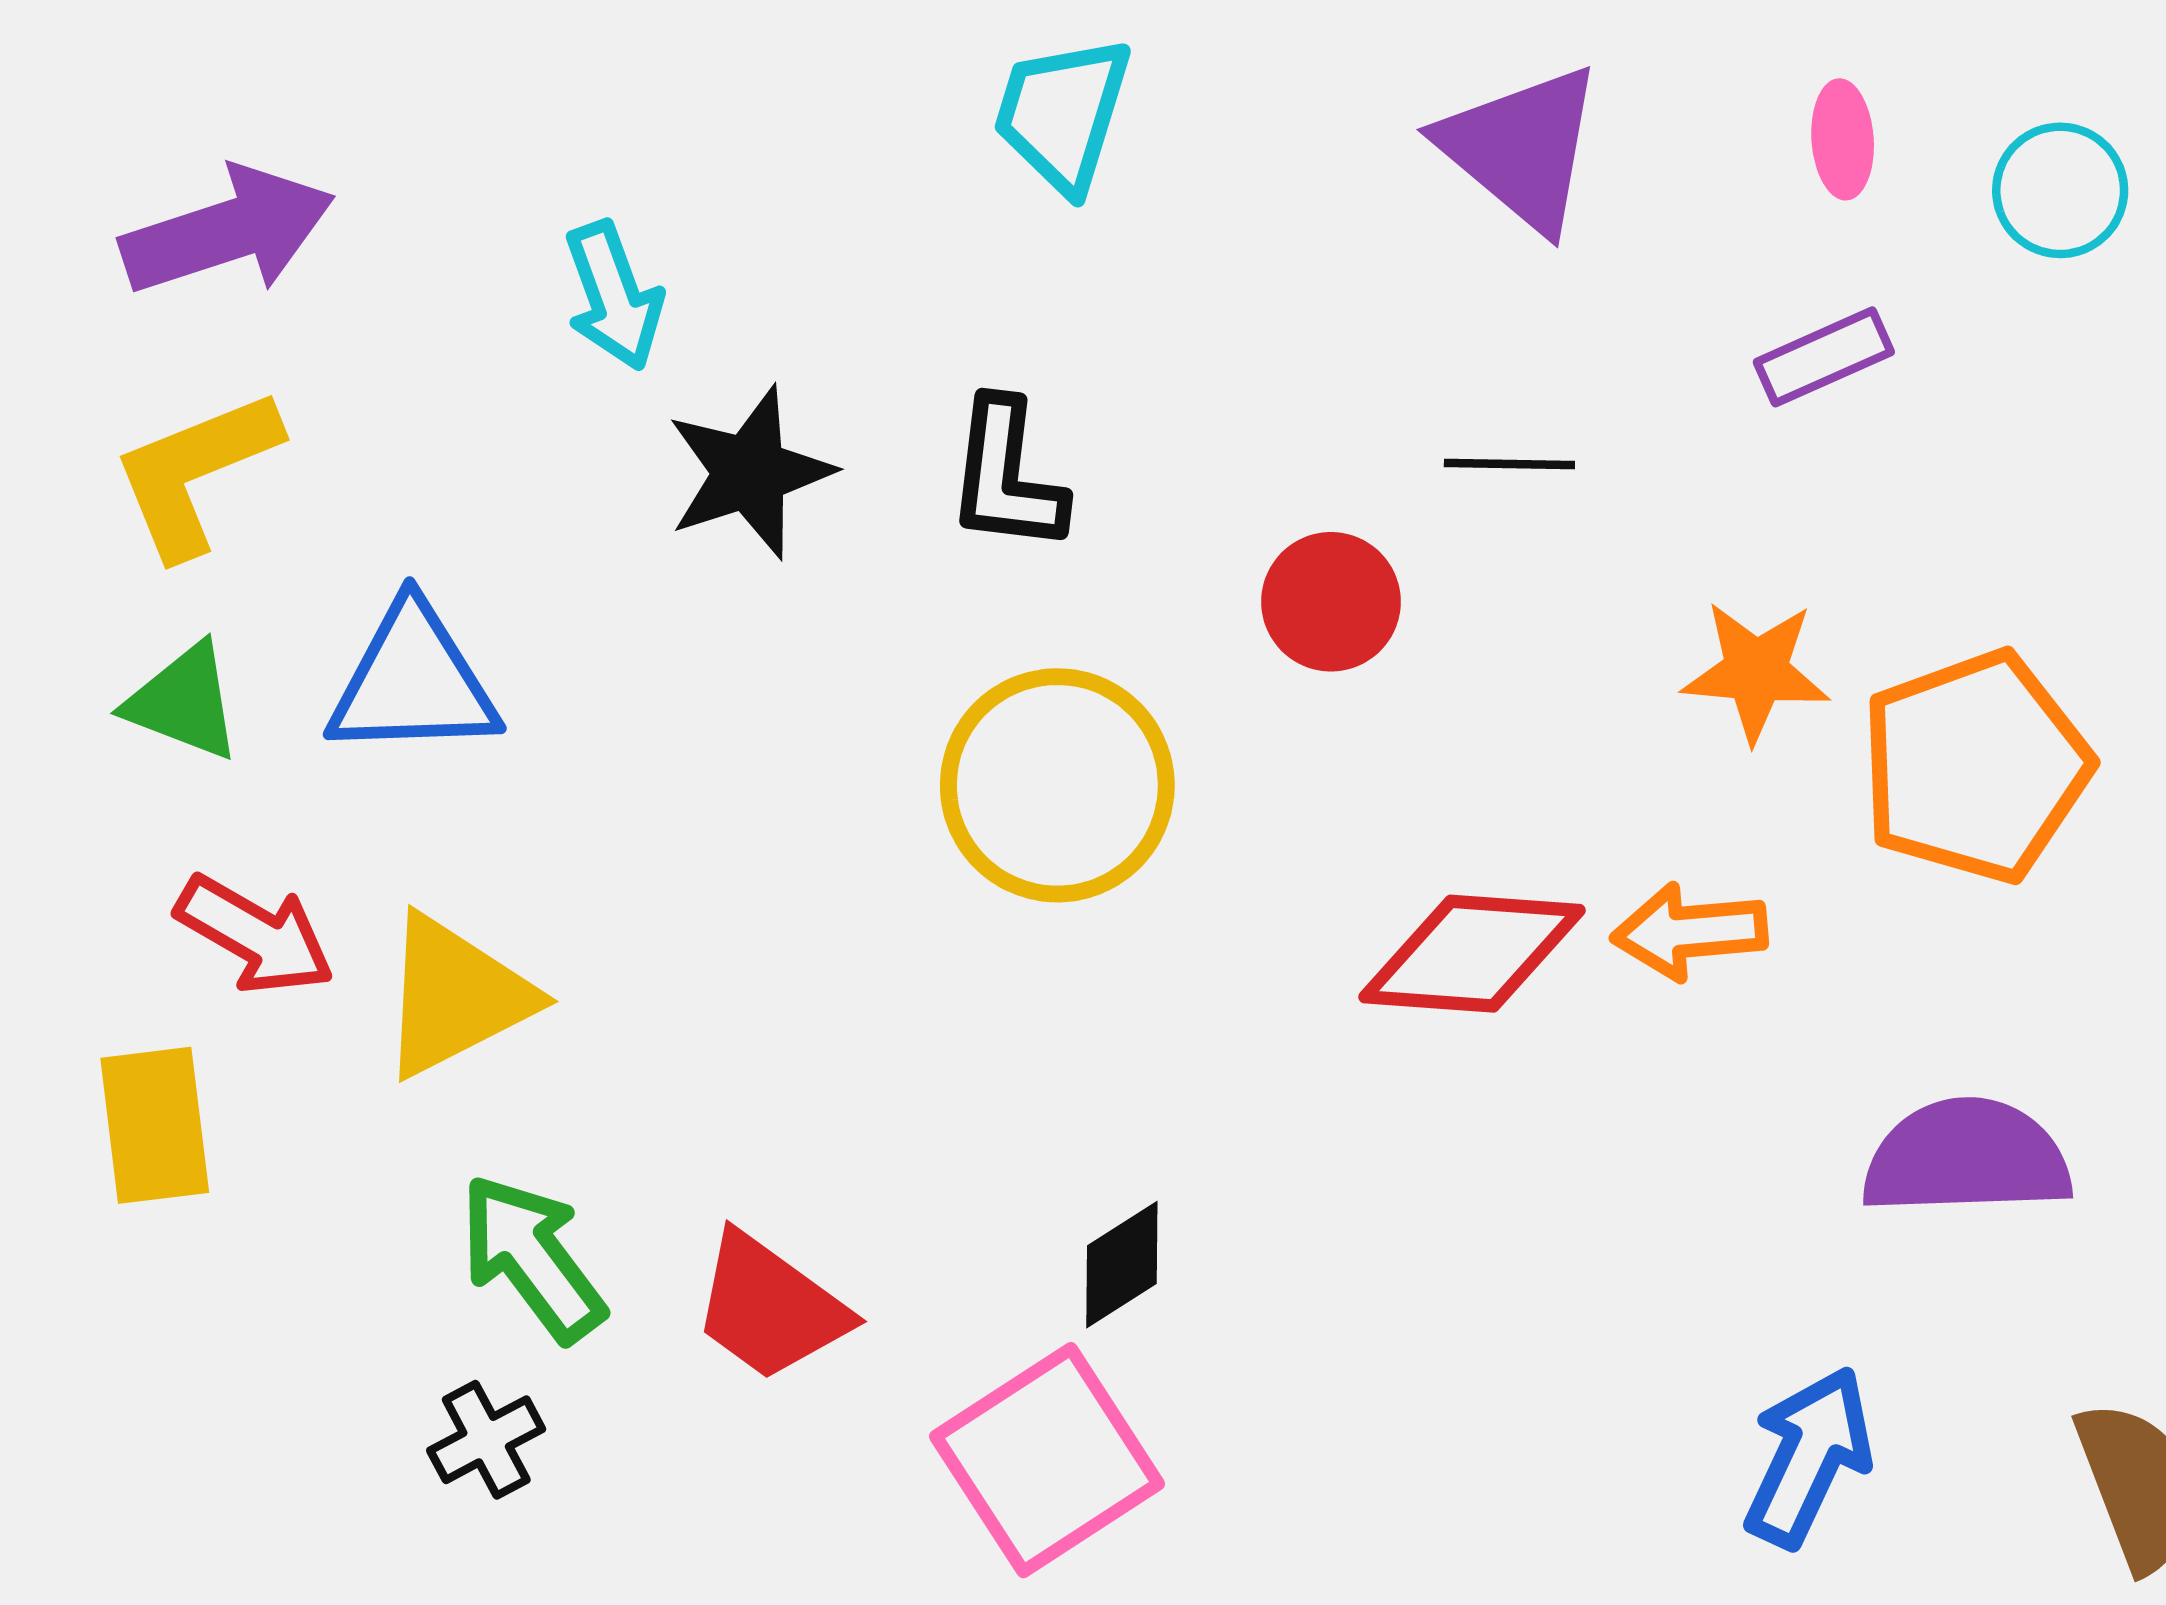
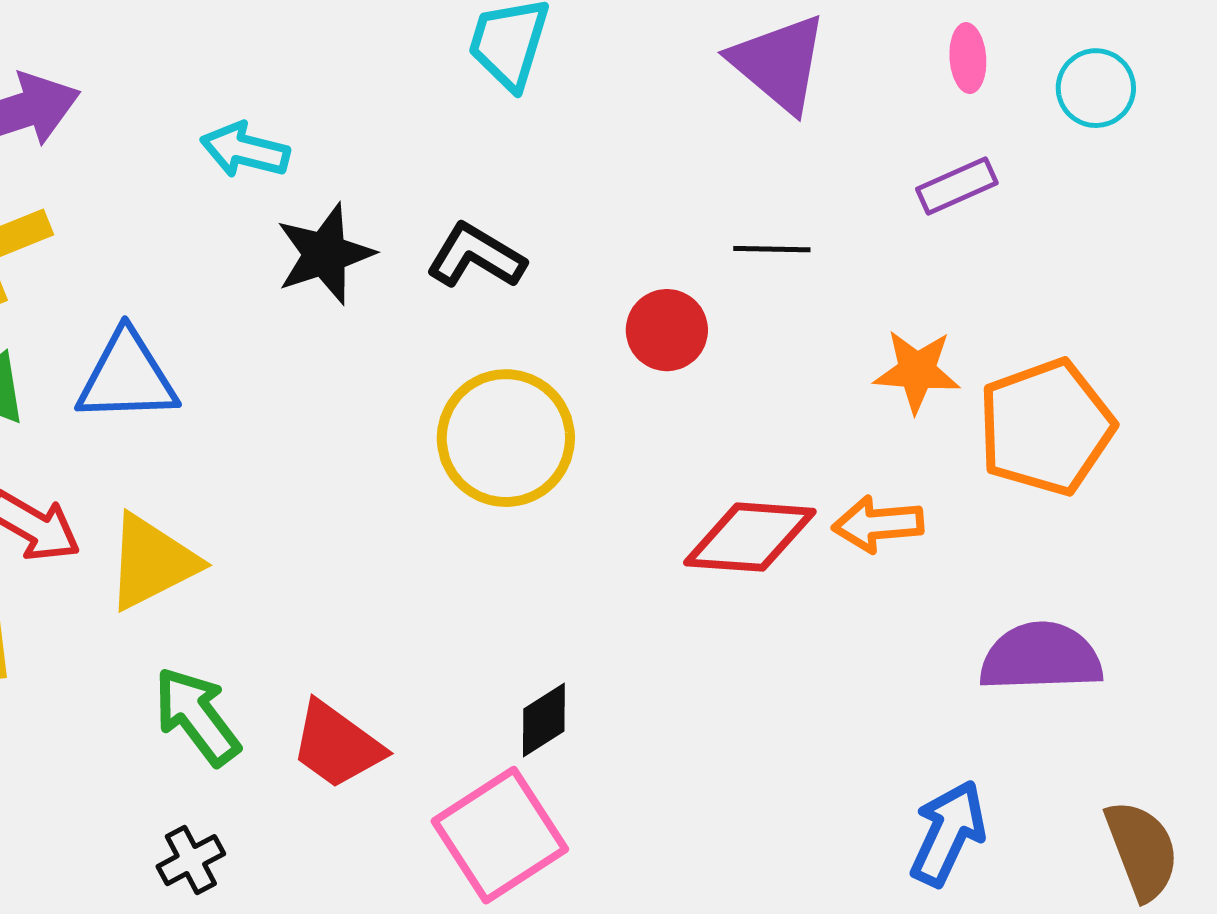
cyan arrow: (614, 296) -> (245, 150), turned 124
black L-shape: (1006, 476) -> (476, 256), turned 114
black cross: (486, 1440) -> (191, 860), moved

